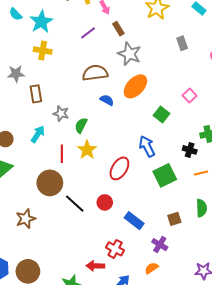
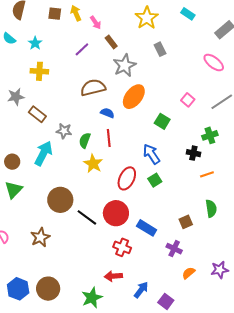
cyan star: (41, 22) -> (35, 43), size x0.6
gray rectangle: (182, 43) -> (160, 49), moved
gray star: (129, 54) -> (125, 65), turned 30
brown rectangle: (36, 94) -> (37, 114), turned -36
cyan arrow: (38, 134) -> (43, 153), size x1.4
red line: (62, 154) -> (109, 138), moved
green square: (165, 175) -> (155, 180), moved, size x0.6
red circle: (105, 202) -> (116, 213), size x1.6
red cross: (115, 249) -> (122, 247), moved
orange semicircle: (152, 268) -> (189, 273), moved

